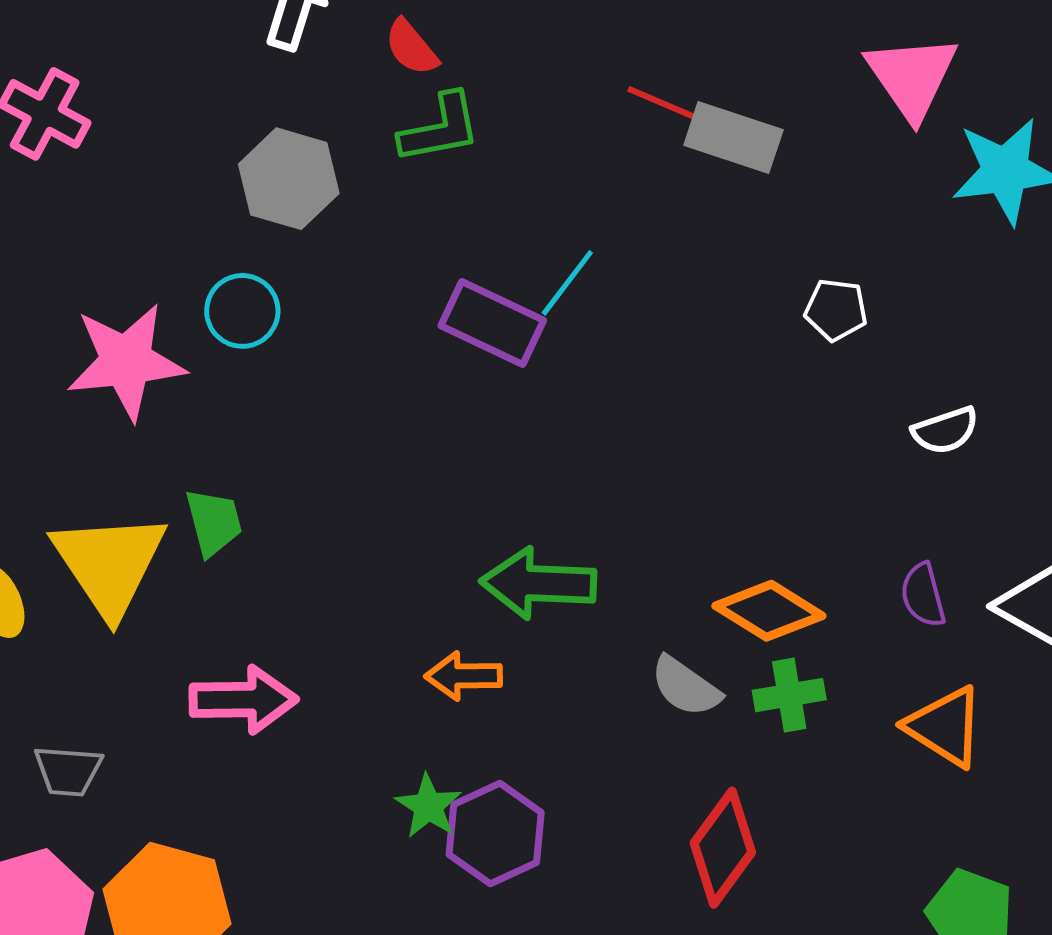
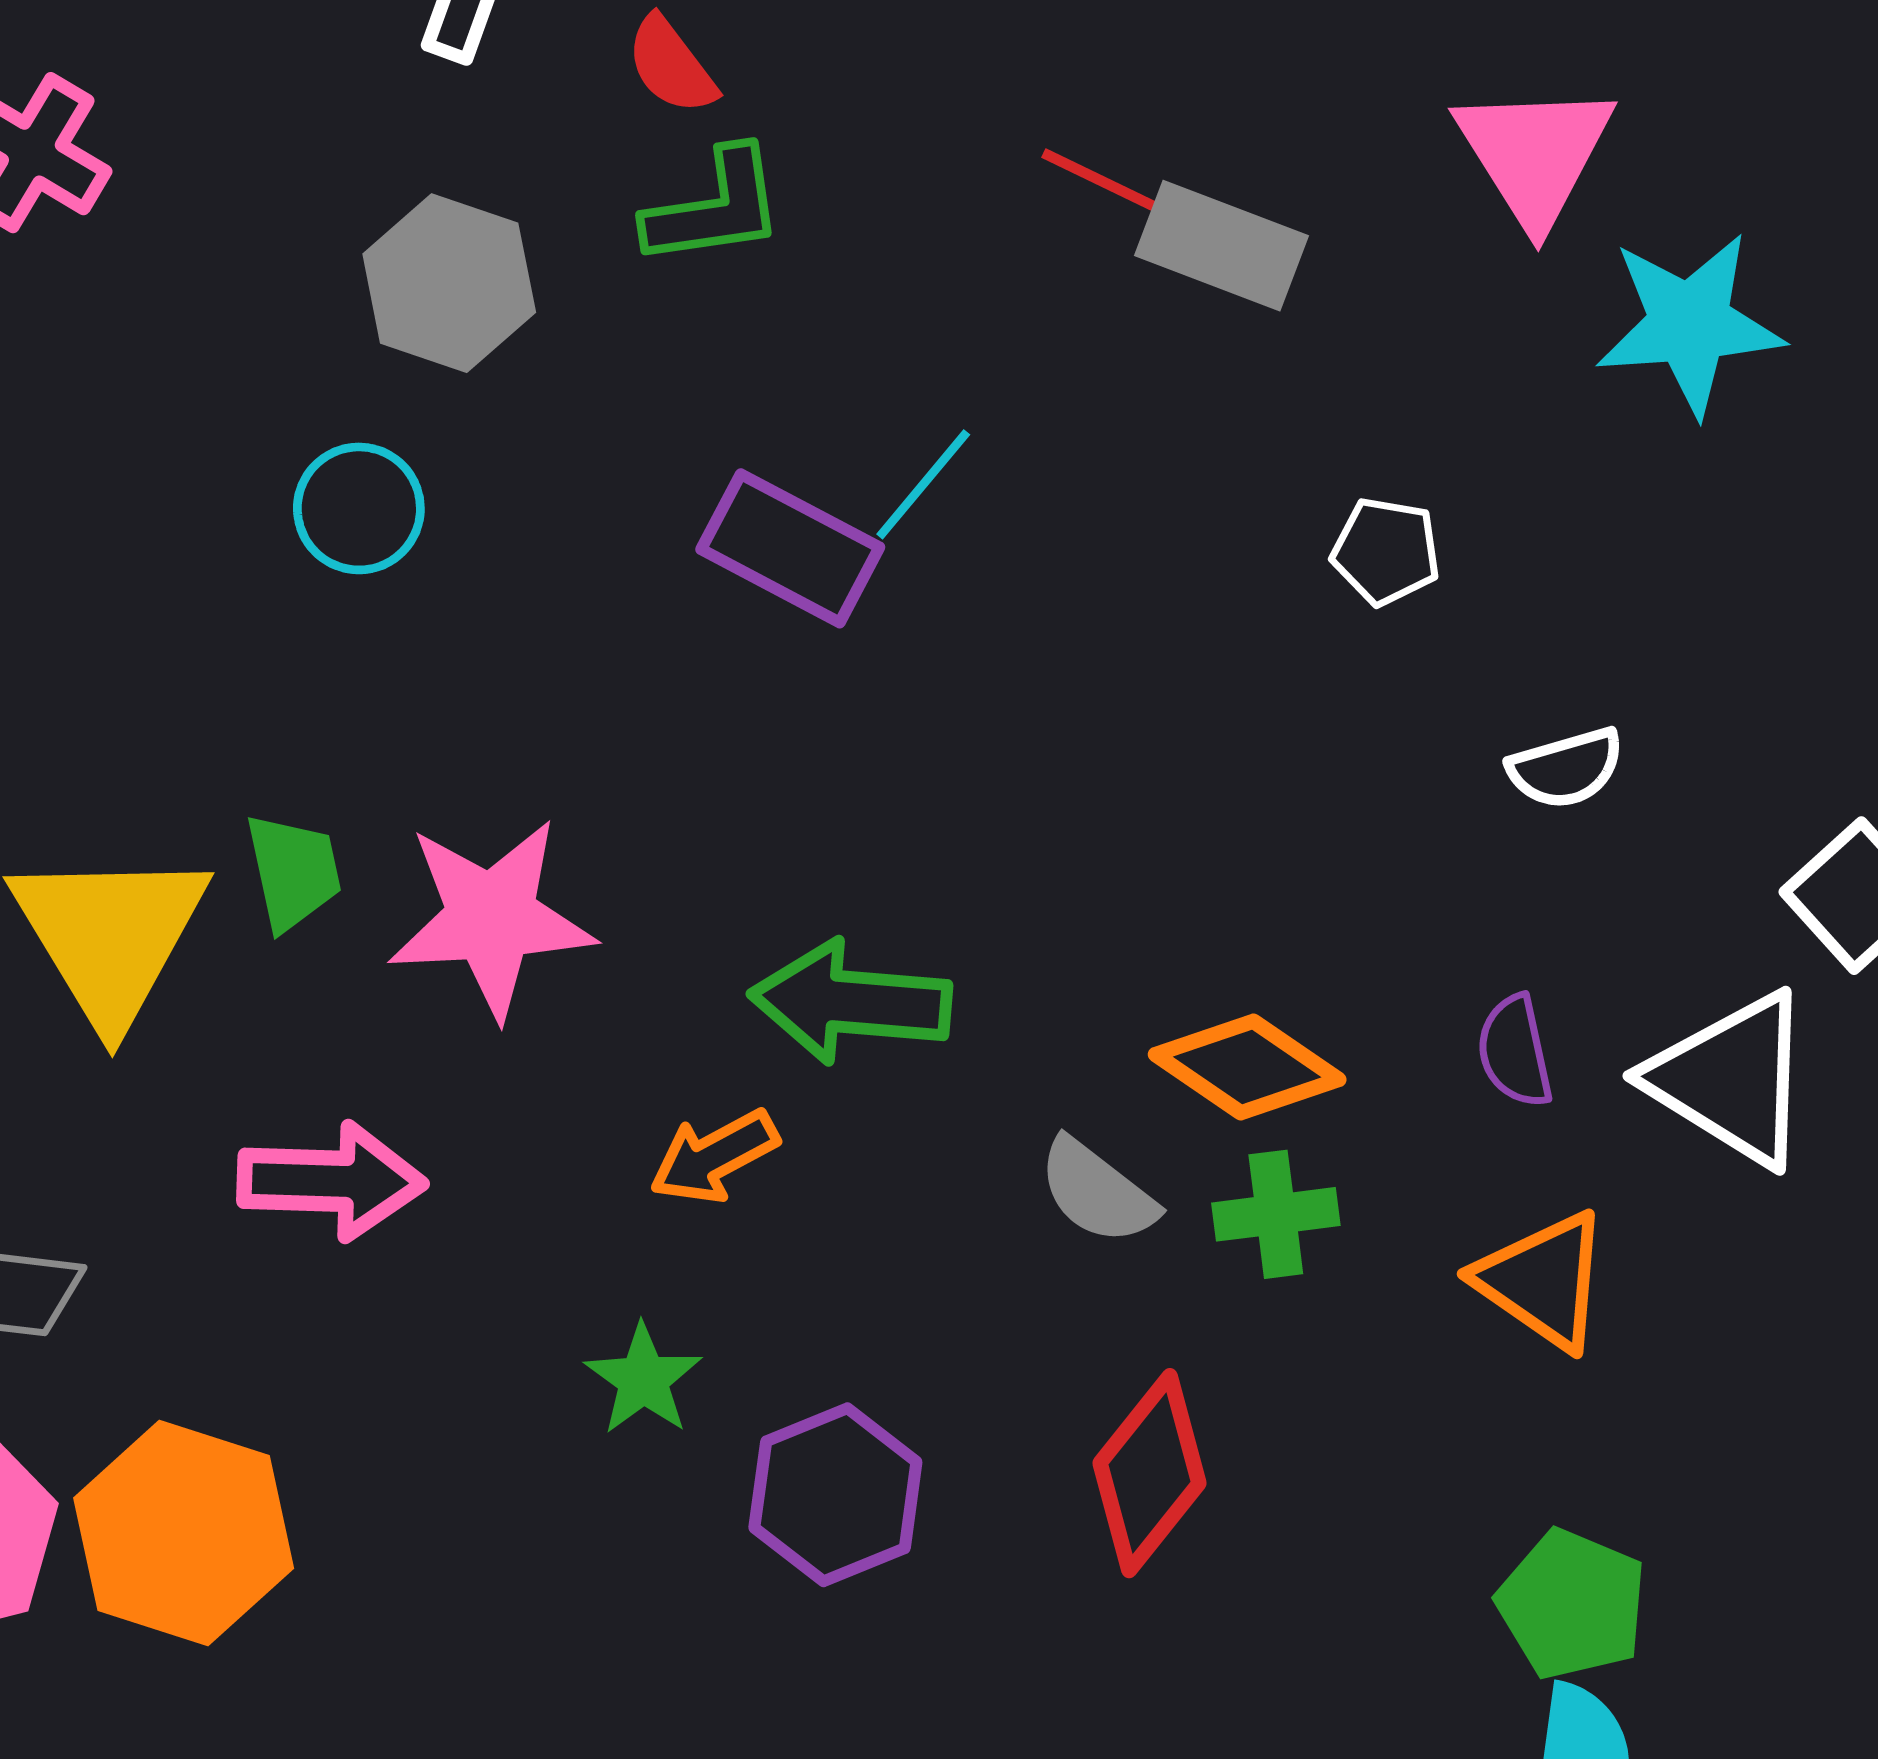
pink star: (126, 361) -> (492, 918), moved
orange arrow: (464, 676) -> (714, 1157), turned -30
purple hexagon: (495, 834) -> (835, 1495), moved

